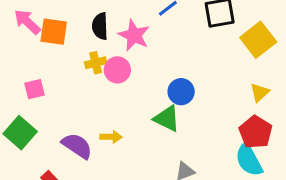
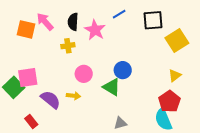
pink arrow: (27, 22) -> (45, 22), moved
orange square: (54, 32) -> (26, 29), moved
pink circle: (117, 70) -> (84, 74), moved
pink square: (34, 89) -> (28, 77), moved, size x1.5

